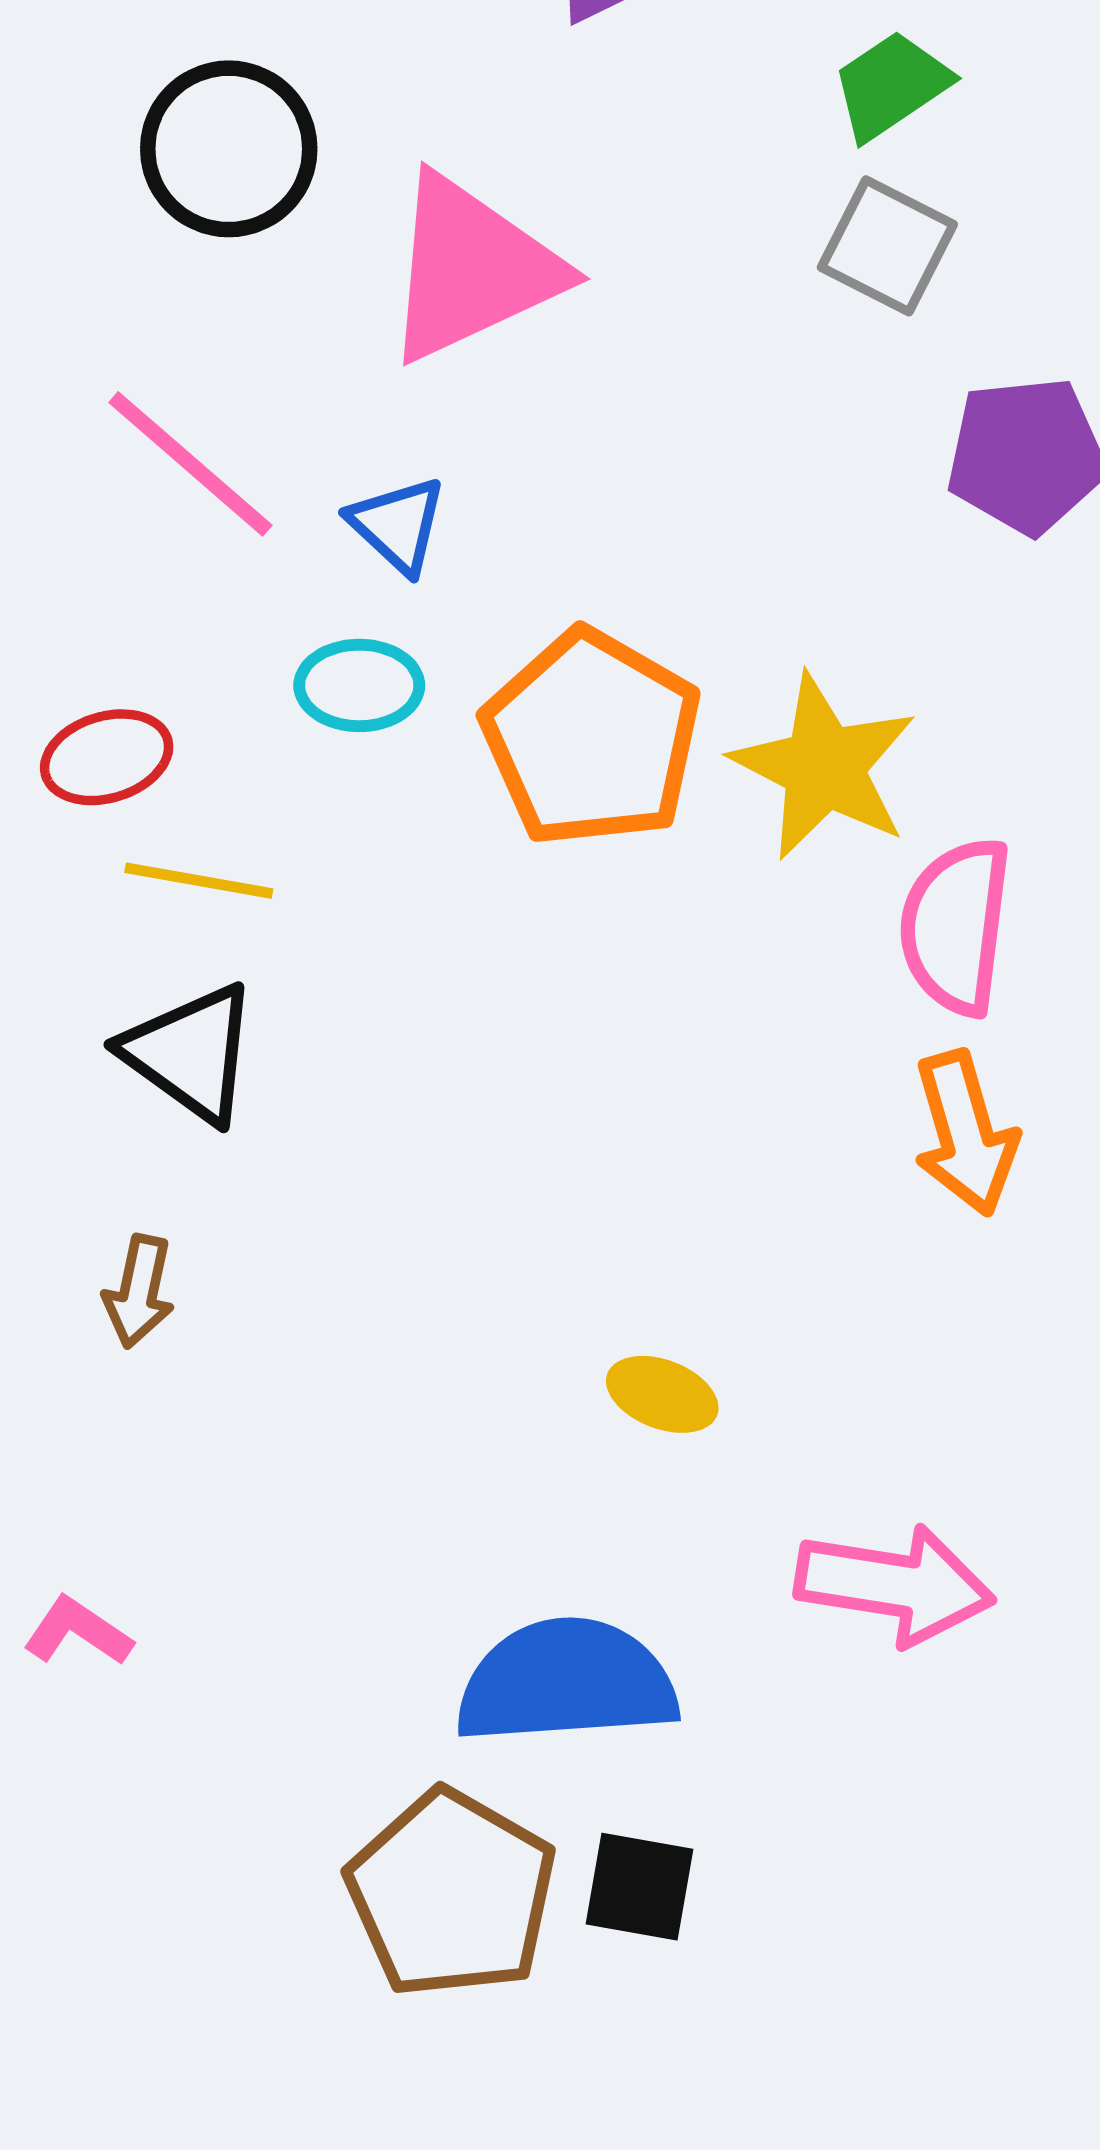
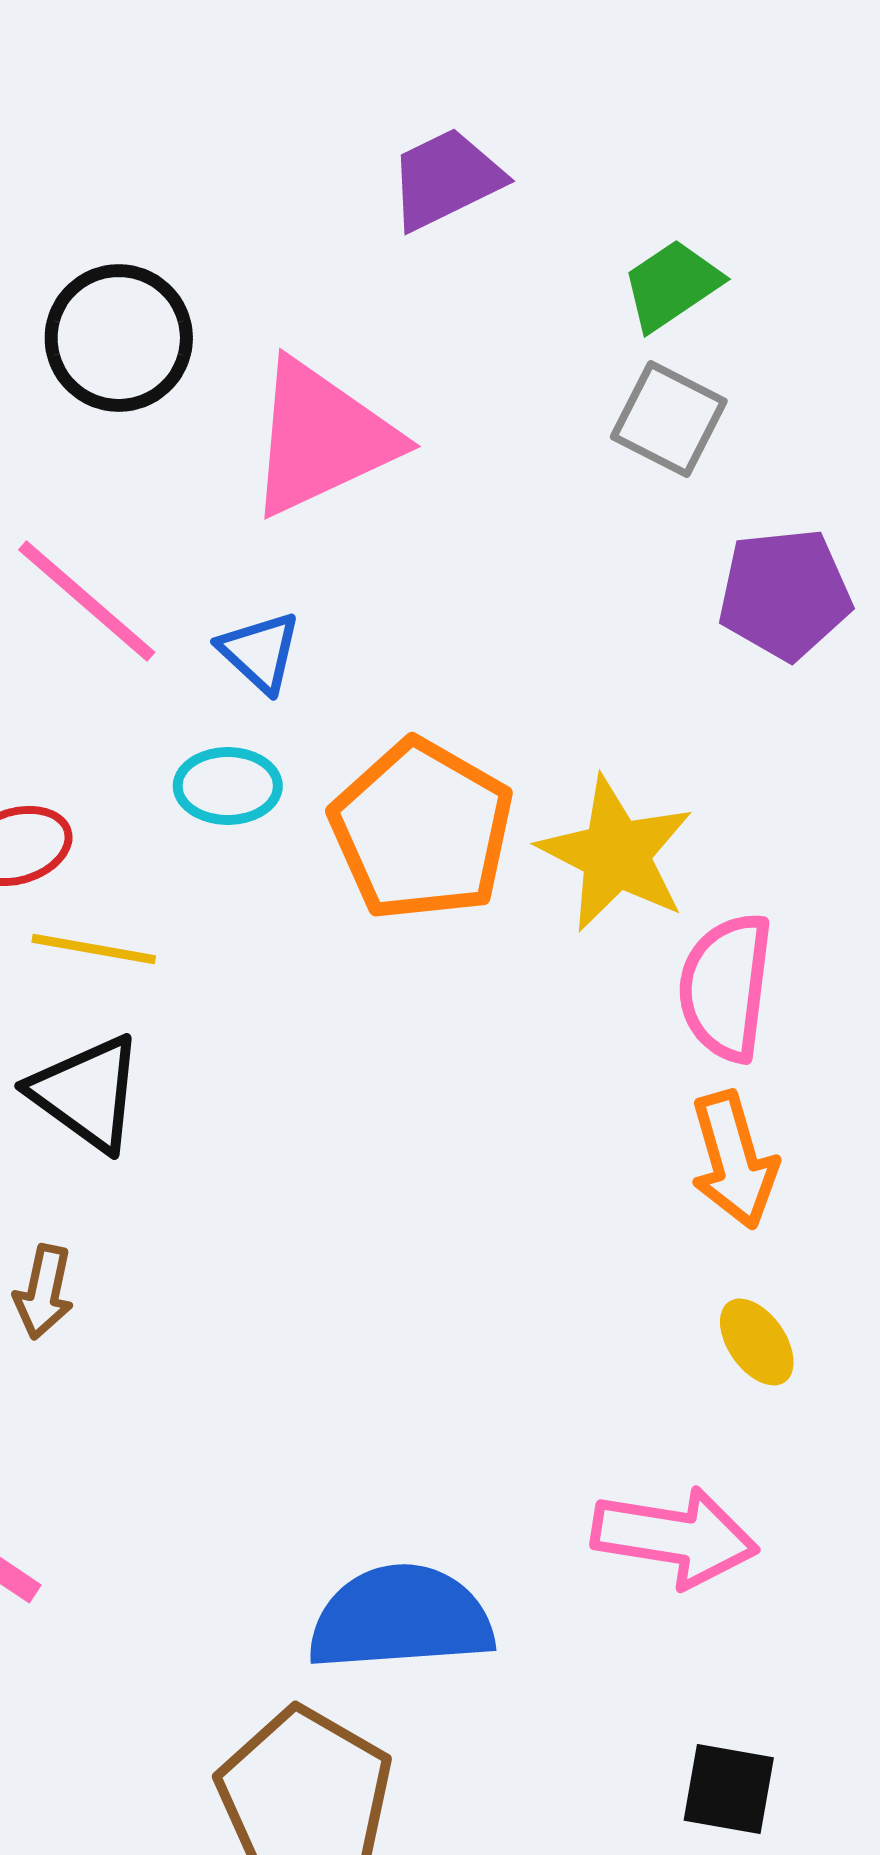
yellow ellipse: (662, 1394) -> (757, 1342), moved, turned 34
black square: (640, 1887) -> (729, 1789), moved

